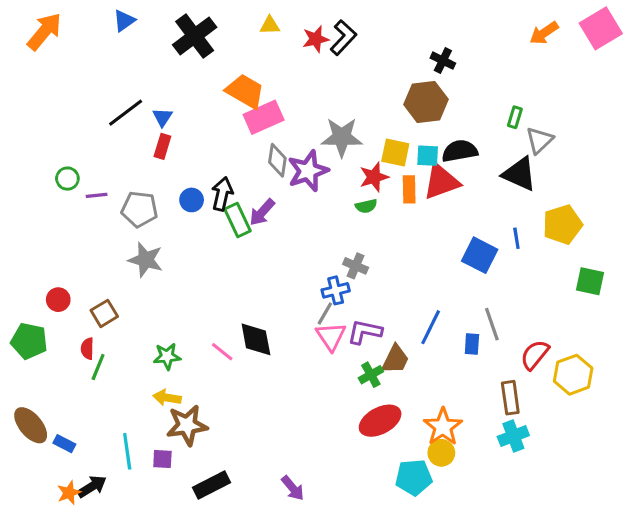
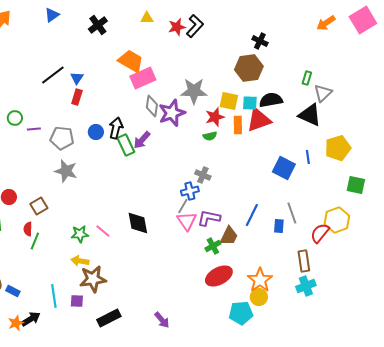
black cross: (195, 36) -> (98, 25), size x0.7
pink line: (222, 352) -> (103, 231), moved
yellow hexagon: (573, 375) -> (337, 220), moved

